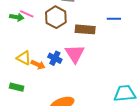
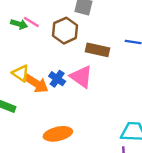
pink triangle: (75, 54) -> (81, 77), turned -30
orange arrow: (38, 65) -> (36, 83), size x1.5

